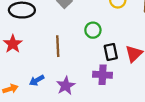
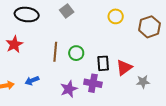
green circle: (93, 30) -> (76, 53), moved
purple star: (66, 86) -> (69, 89), moved

